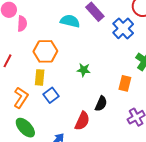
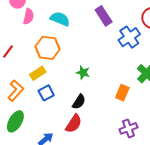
cyan semicircle: (70, 21) -> (60, 19), moved
yellow rectangle: (40, 77) -> (38, 73), turned 42
black semicircle: (101, 104) -> (79, 102), moved
green ellipse: (25, 128) -> (15, 121), turned 65

